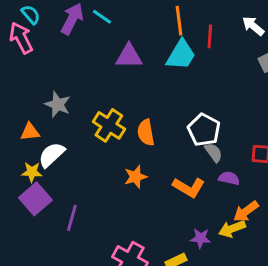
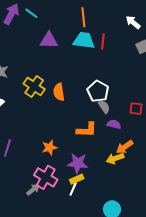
red line: (210, 36) -> (103, 42), moved
cyan trapezoid: (181, 55) -> (84, 40), turned -115
orange star: (136, 177) -> (50, 148), moved
orange L-shape: (189, 187) -> (87, 130), turned -30
purple star: (200, 238) -> (78, 163), moved, size x1.5

